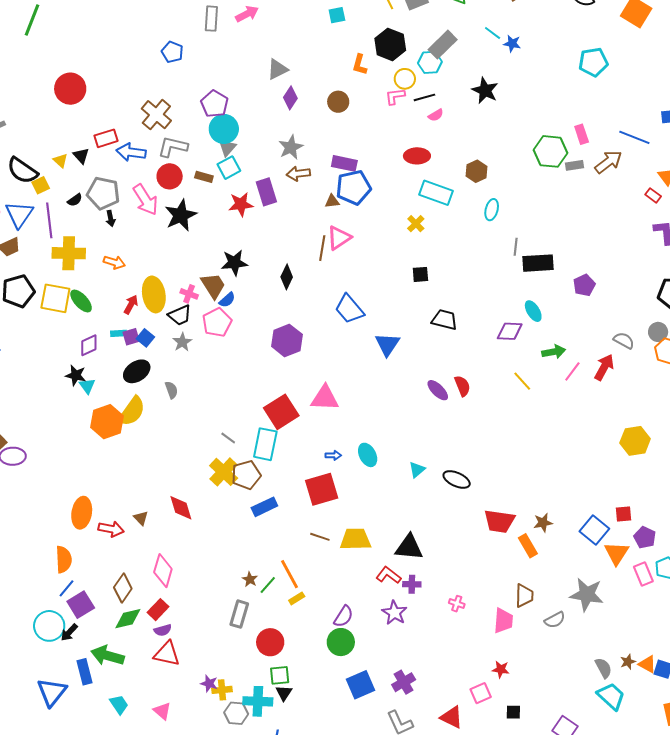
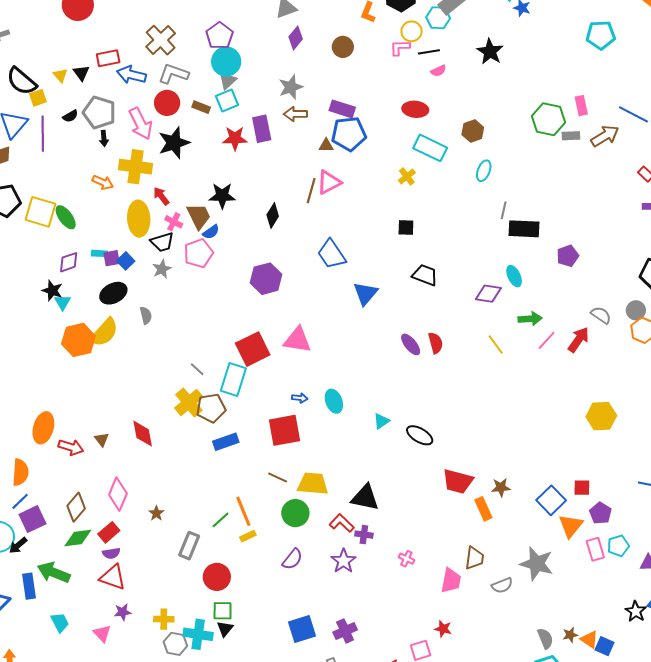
yellow cross: (69, 253) -> (136, 167), moved
red arrow: (131, 305) -> (161, 196), moved, turned -72
brown star: (250, 579) -> (156, 513), moved
green circle: (341, 642) -> (295, 513), moved
purple star: (209, 684) -> (123, 612), moved, turned -30

